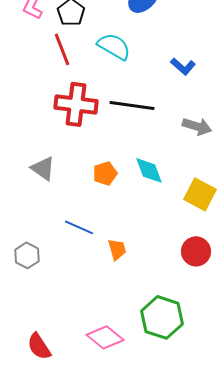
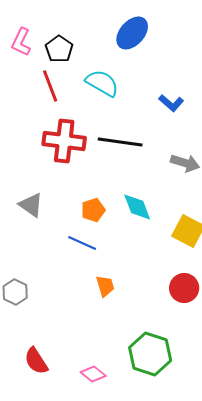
blue line: (79, 227) -> (82, 243), moved
pink diamond: (105, 337) -> (93, 374), size x0.7
red semicircle: (39, 346) -> (36, 361), moved

